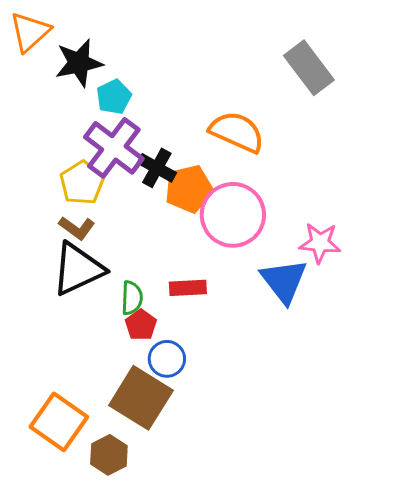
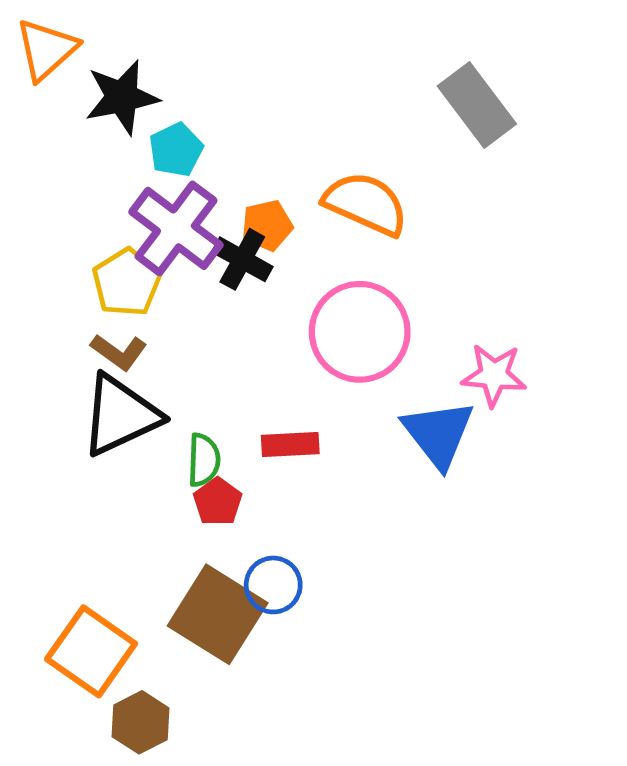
orange pentagon: (189, 189) -> (267, 225), moved, size x0.7
blue circle: (167, 359) -> (273, 585), moved
brown hexagon: (109, 455) -> (140, 722), moved

